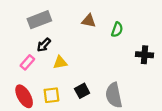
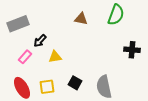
gray rectangle: (39, 20) -> (18, 24), moved
green semicircle: (117, 30) -> (116, 15), moved, size x1.5
black square: (82, 91) -> (75, 83), turned -32

